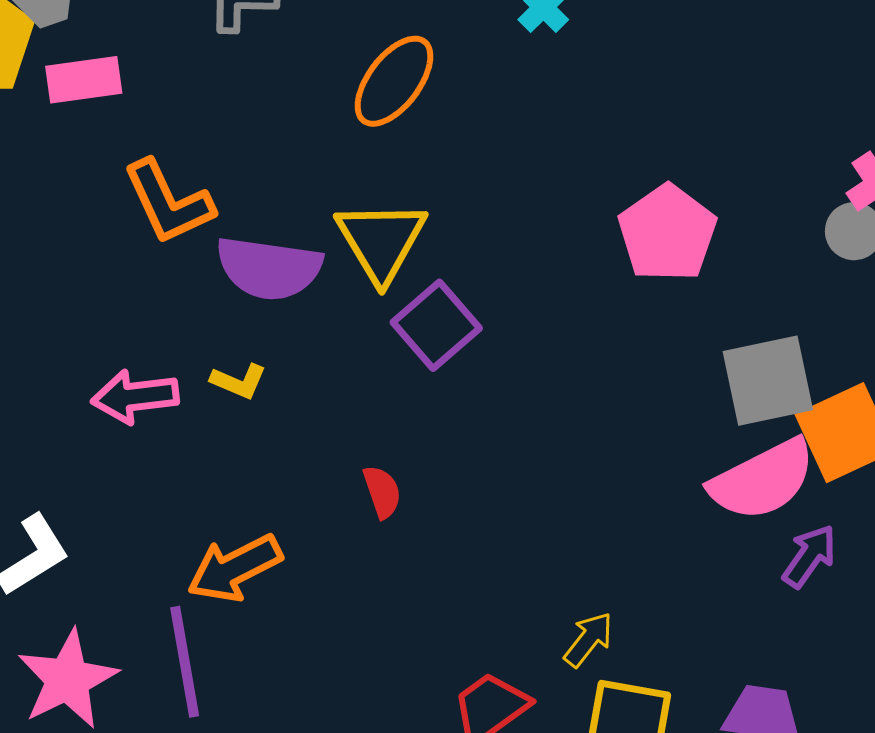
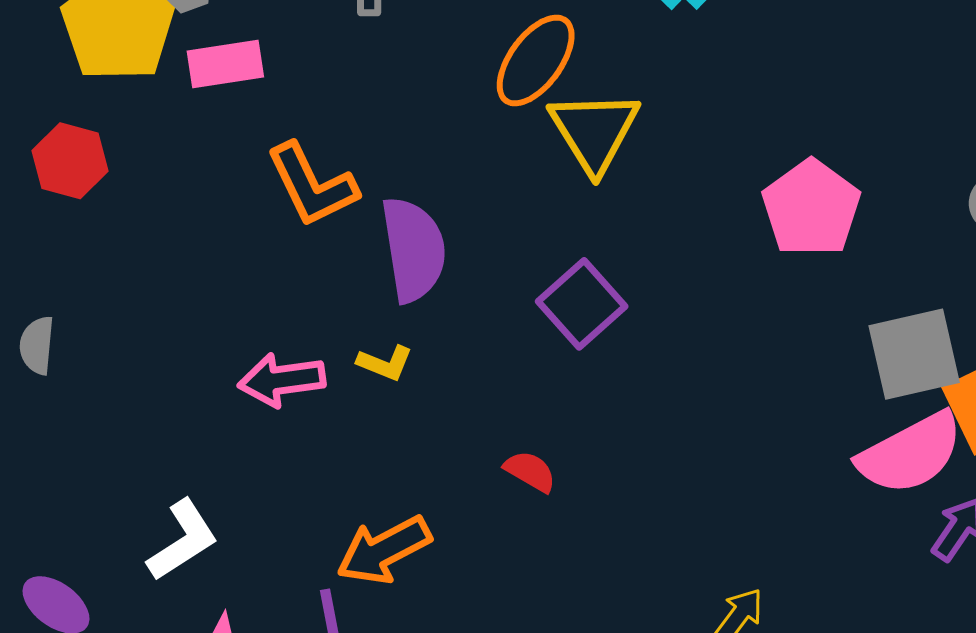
yellow triangle: (381, 241) -> (594, 131), moved
purple semicircle: (269, 268) -> (413, 249), turned -106
red semicircle: (382, 492) -> (530, 471), turned -40

